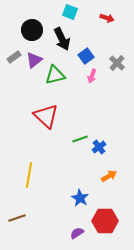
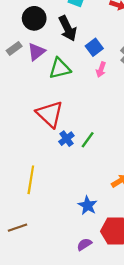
green line: (80, 139) -> (88, 140), turned -35
blue cross: (99, 147) -> (66, 139), moved

